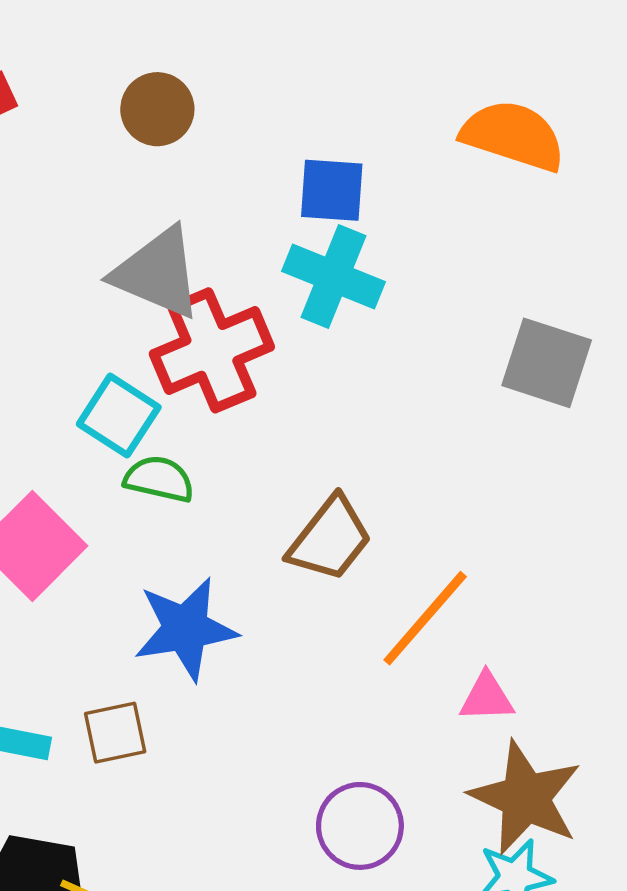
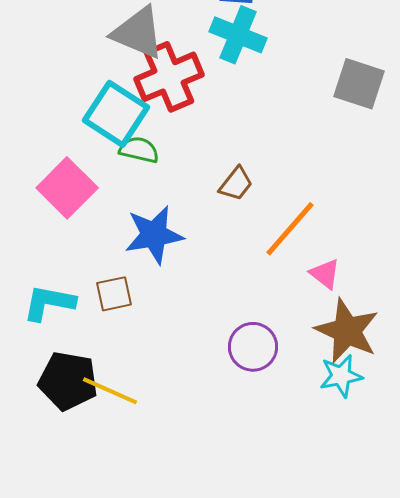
cyan square: (119, 416) -> (116, 114), size x1.4
brown trapezoid: (330, 539) -> (236, 184), size x0.7
pink triangle: (487, 697) -> (325, 274), turned 40

